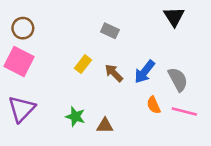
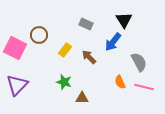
black triangle: (174, 17) -> (124, 20), moved
brown circle: (23, 28) -> (39, 35), moved
blue arrow: (145, 72) -> (113, 42), moved
green star: (75, 117) -> (64, 82), moved

